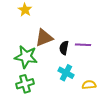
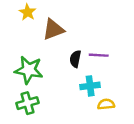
brown triangle: (44, 38) -> (53, 29), moved
cyan cross: (66, 73) -> (90, 86), moved, turned -35

